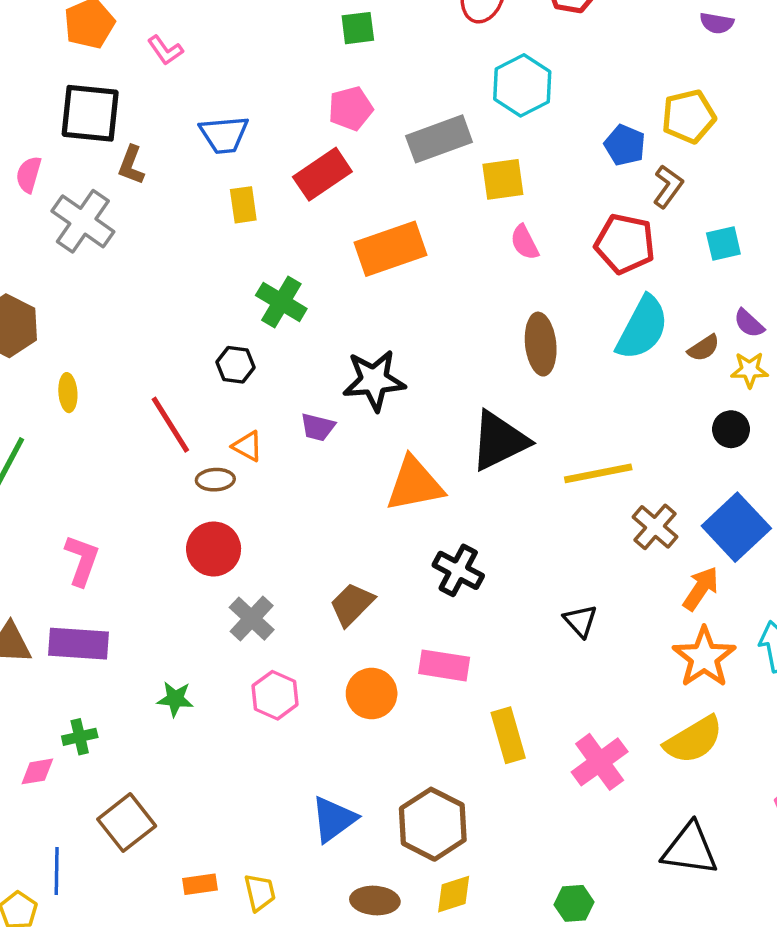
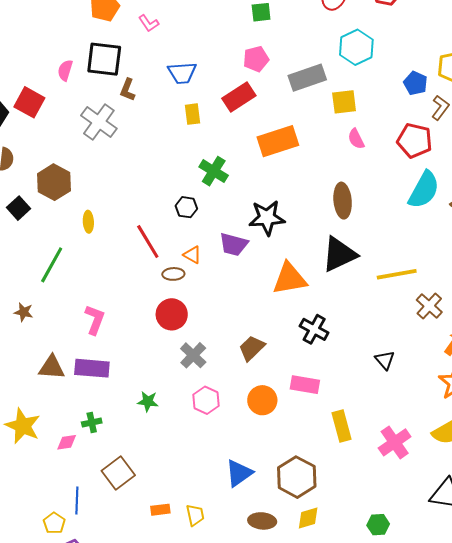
pink semicircle: (29, 174) -> (65, 70), moved
brown ellipse: (541, 344) -> (343, 201), moved
purple trapezoid: (318, 427) -> (234, 244), size x1.4

